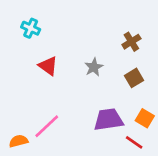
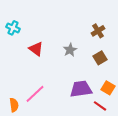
cyan cross: (31, 28) -> (13, 28), moved
orange semicircle: (19, 141) -> (14, 105), turned 96

